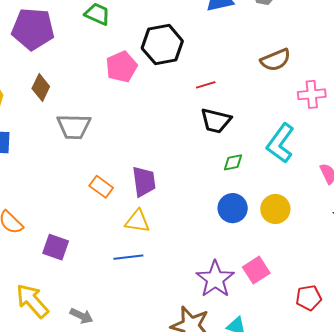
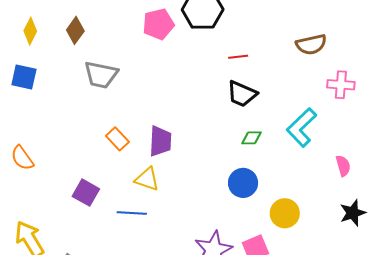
yellow circle: (275, 209) -> (285, 213), moved
purple square: (56, 247) -> (86, 193), moved

